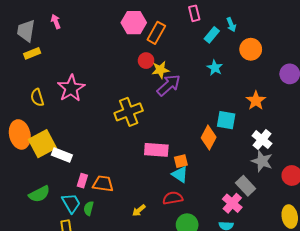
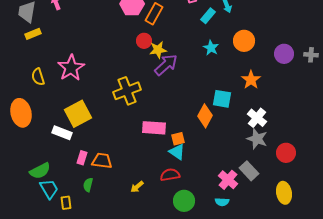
orange circle: (251, 49) -> (244, 41), moved
yellow square: (42, 144) -> (78, 114), moved
gray rectangle: (246, 186) -> (249, 171), moved
cyan trapezoid: (71, 203) -> (49, 189), moved

